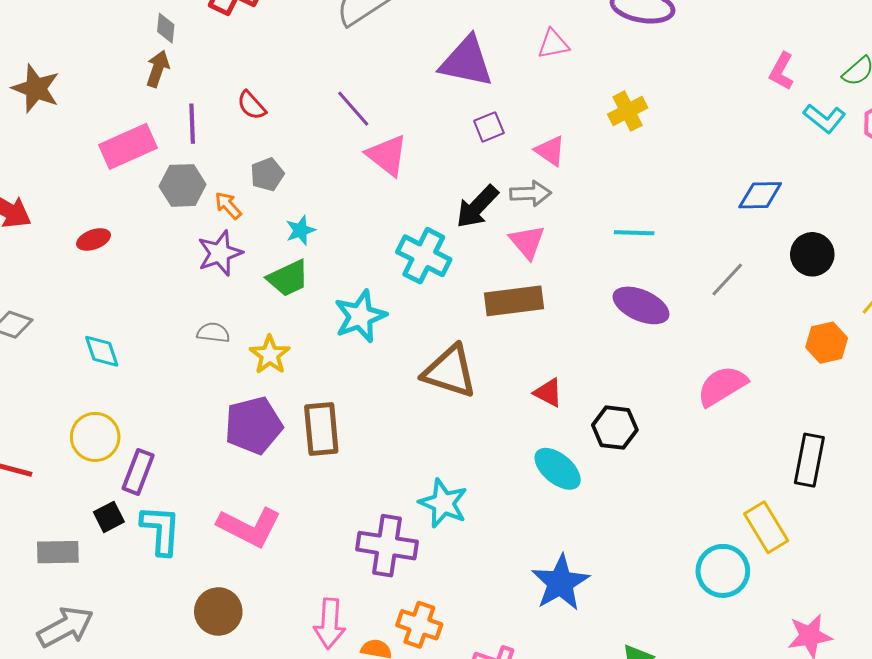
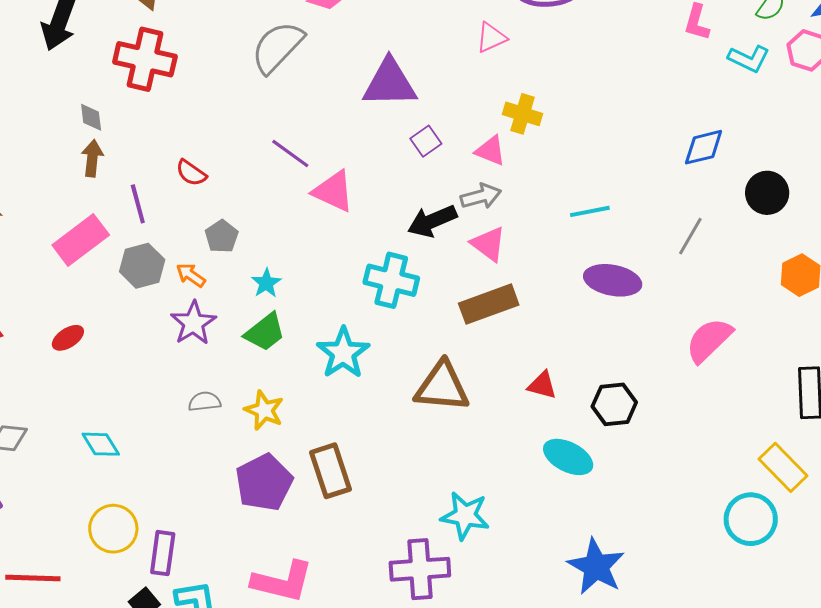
pink triangle: (553, 44) -> (491, 38), moved
yellow cross: (628, 111) -> (522, 114), moved, turned -33
black arrow: (477, 207) -> (432, 221), turned 36

